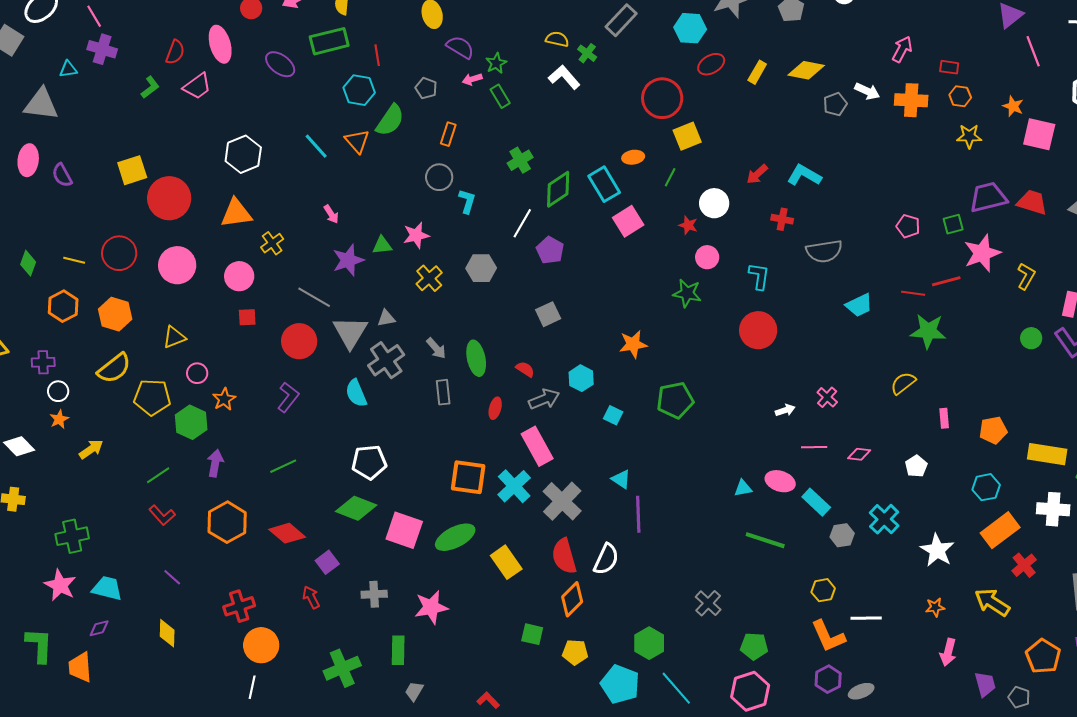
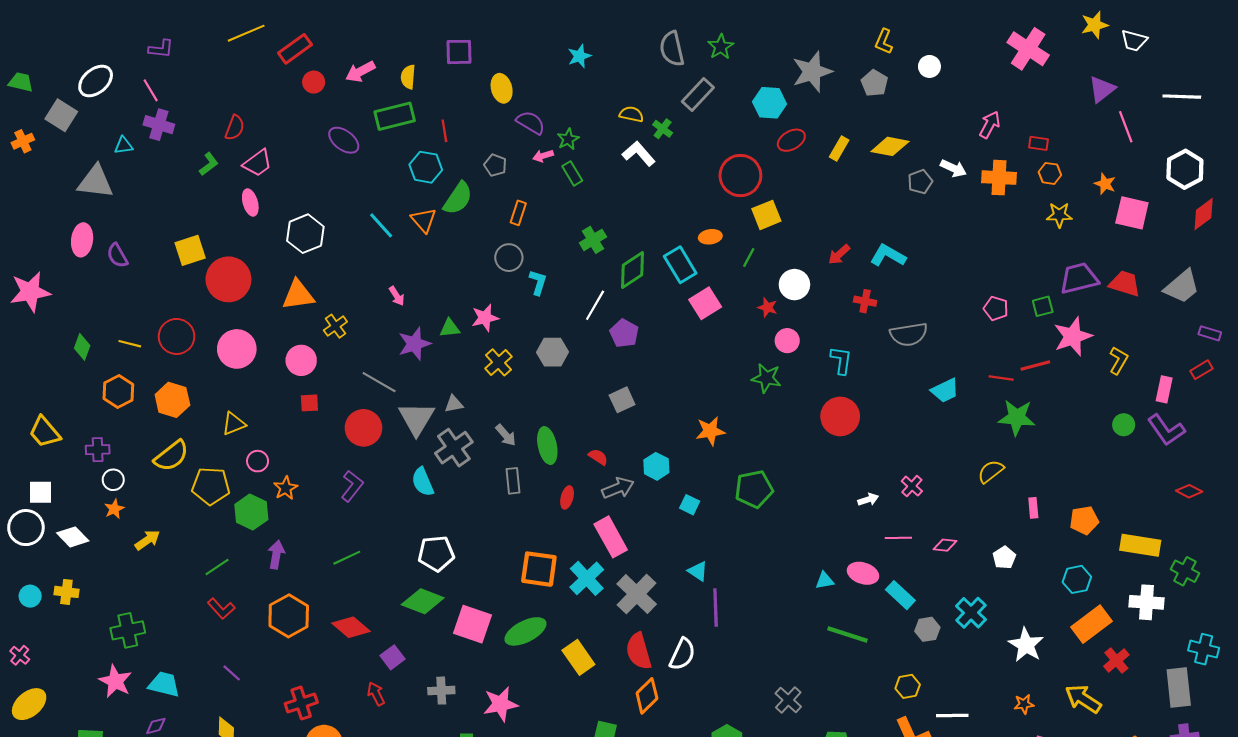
pink ellipse: (220, 44) -> (250, 203), moved, size x0.7

